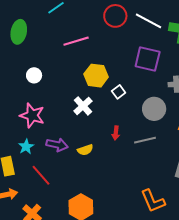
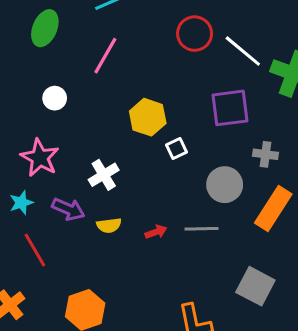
pink line: (76, 41) -> (105, 56), moved, turned -55
purple square: (148, 59) -> (230, 108), turned -32
white cross: (83, 106) -> (104, 175), moved
red arrow: (116, 133) -> (156, 232), moved, turned -128

